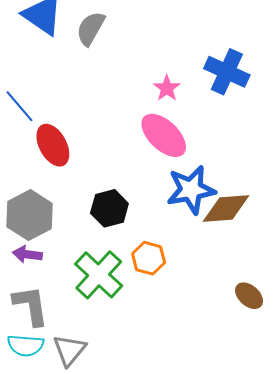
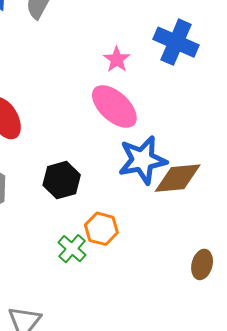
green cross: (99, 275) -> (72, 249), moved, size x0.6
brown ellipse: (249, 296) -> (202, 264), turned 64

